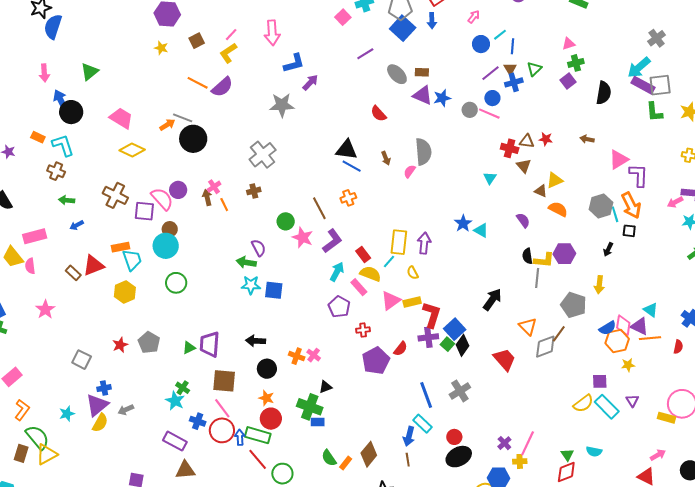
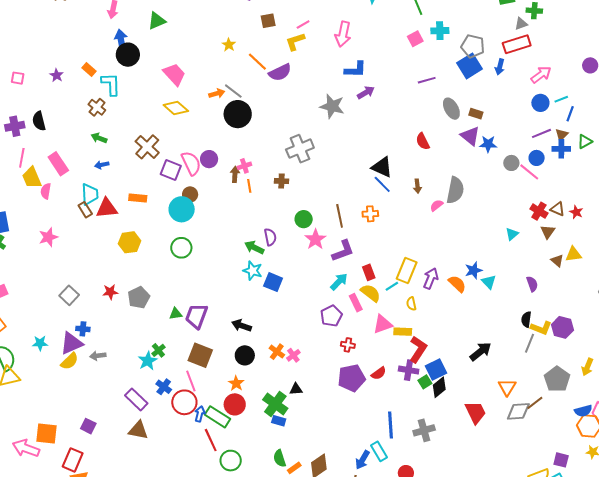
pink arrow: (474, 17) -> (541, 75), size x1.5
yellow star: (161, 48) -> (229, 45), moved
orange semicircle: (558, 209) -> (457, 284), moved
pink rectangle: (35, 236) -> (58, 164), turned 55
cyan trapezoid: (132, 260) -> (90, 194), moved

